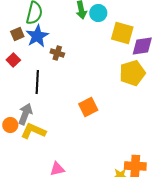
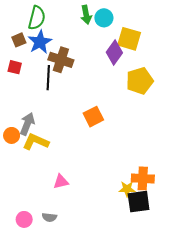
purple diamond: (142, 46) -> (114, 52), moved, turned -45
brown cross: (57, 53) -> (61, 60), size x1.6
red square: (13, 60) -> (15, 67), turned -32
black line: (37, 82) -> (48, 78), moved

